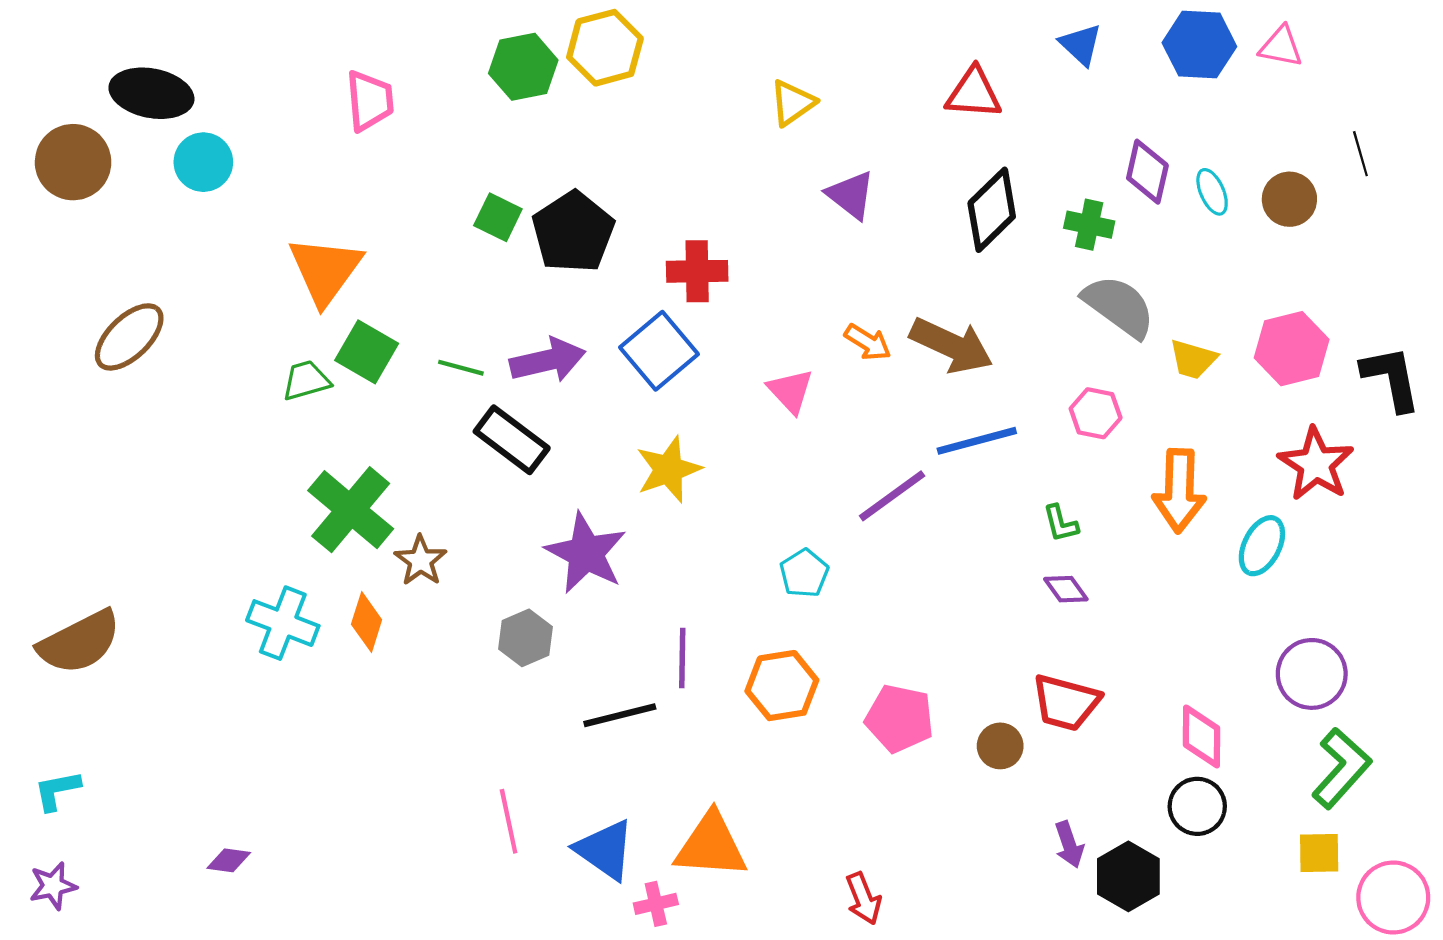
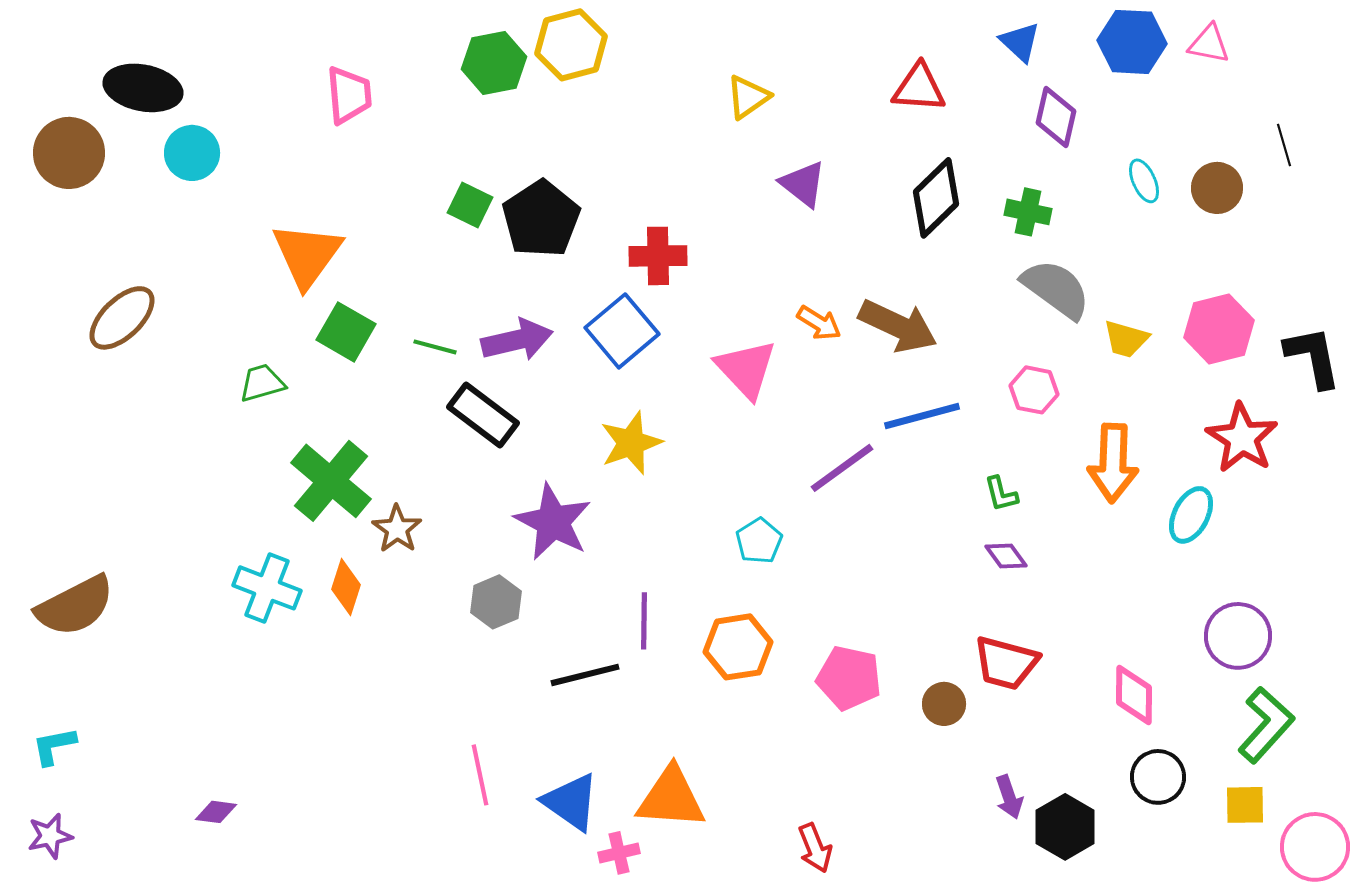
purple diamond: (1147, 172) -> (1056, 117), moved
green trapezoid: (306, 380) -> (262, 383), moved
pink triangle: (790, 391) -> (746, 369), size x1.4
black circle: (1197, 806) -> (1158, 777), moved

